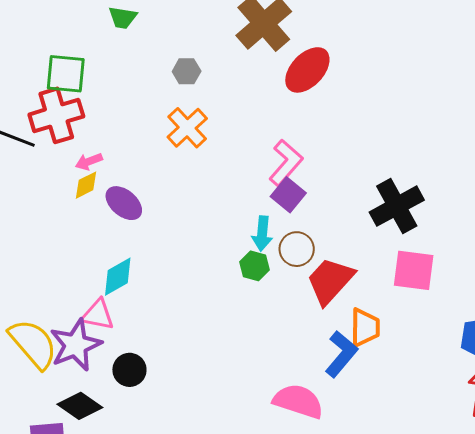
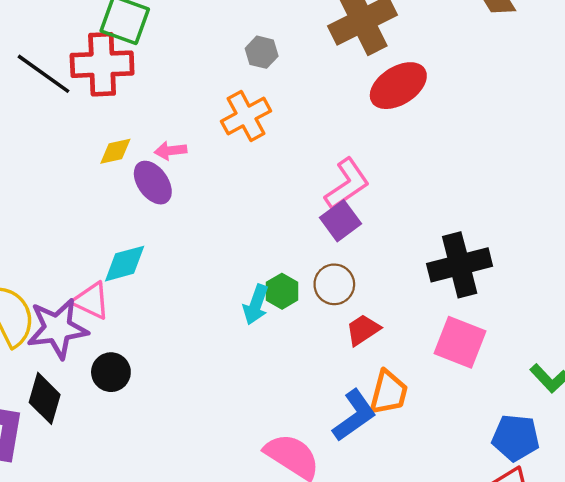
pink arrow: (89, 161) -> (171, 151), moved
cyan arrow: (262, 234) -> (256, 305), moved
red trapezoid: (330, 281) -> (363, 330), size x0.6
black diamond: (80, 406) -> (45, 398), turned 57

